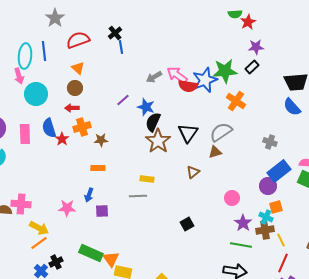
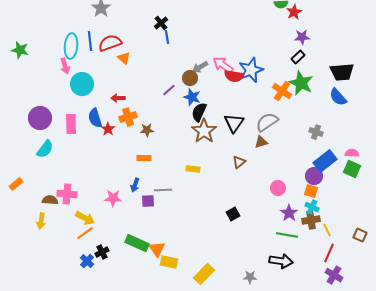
red semicircle: (78, 40) -> (110, 43), moved
green star: (225, 71) -> (301, 83), moved, turned 30
brown circle: (75, 88) -> (190, 78), moved
gray line: (138, 196) -> (163, 190), moved
orange square: (276, 207) -> (311, 191), moved, turned 32

